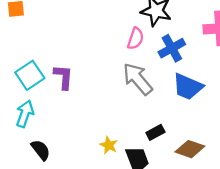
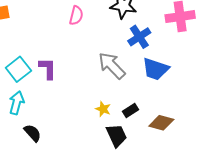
pink semicircle: (135, 39) -> (76, 16), moved
yellow star: (109, 145) -> (103, 109), moved

